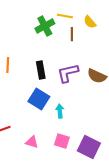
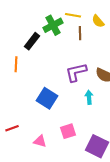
black rectangle: (41, 70) -> (32, 41), moved, turned 48
cyan arrow: (60, 111) -> (89, 97), moved
pink square: (62, 141) -> (68, 131), moved, turned -35

